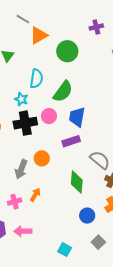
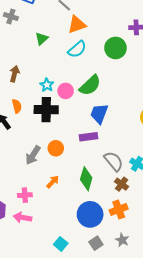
green circle: (67, 51) -> (115, 48), moved
cyan semicircle: (36, 79) -> (77, 49), moved, turned 30
pink circle: (49, 116) -> (66, 91), moved
orange arrow: (35, 195) -> (53, 182), moved
pink cross: (15, 202) -> (25, 195), moved
blue circle: (87, 216) -> (90, 214), size x1.6

